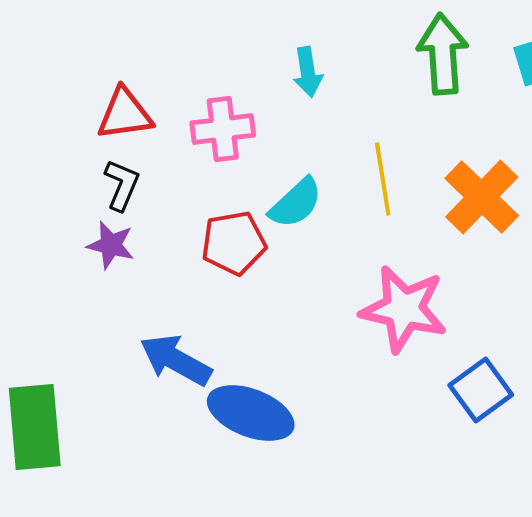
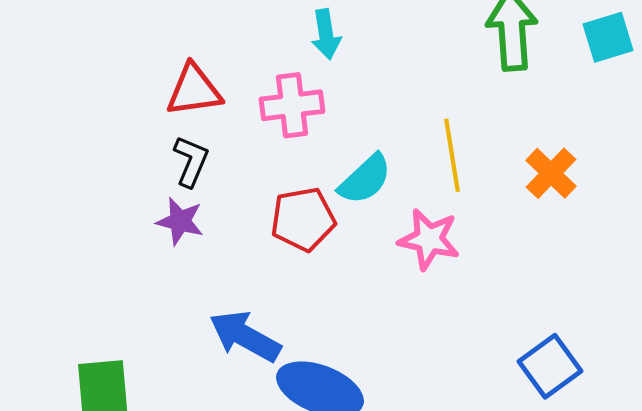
cyan arrow: (308, 72) -> (326, 34), moved
orange cross: (482, 197) -> (551, 173), size x0.7
pink star: (404, 309) -> (429, 239), moved, size x0.7

